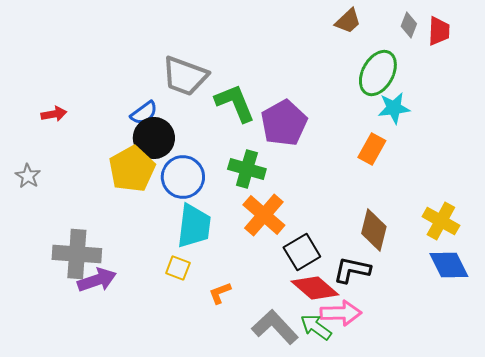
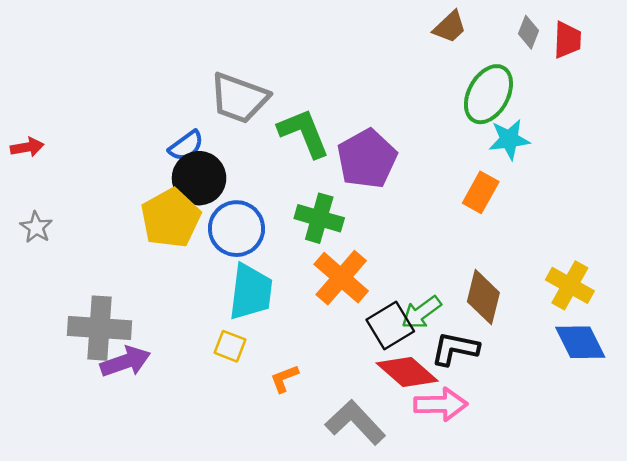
red arrow: (54, 114) -> (27, 147), moved
green arrow: (316, 327) -> (421, 313), moved, turned -72

